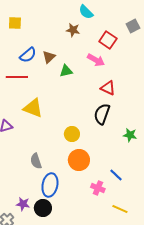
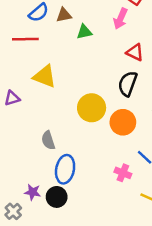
brown triangle: (49, 57) -> (64, 15), turned 32
pink arrow: (96, 60) -> (120, 19), turned 84
yellow circle: (72, 134) -> (92, 108), size x1.5
orange circle: (79, 160) -> (123, 122), moved

